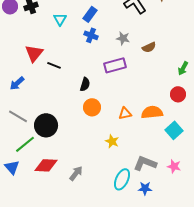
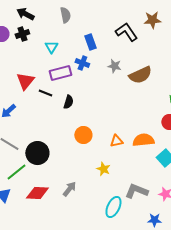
blue rectangle: (90, 14) -> (90, 42), moved, turned -56
brown semicircle: (149, 47) -> (140, 75), size x1.6
purple rectangle: (115, 65) -> (60, 73), moved
black semicircle: (85, 84) -> (68, 102), moved
gray arrow: (76, 173) -> (69, 189), moved
blue star: (145, 188) -> (154, 220), moved

